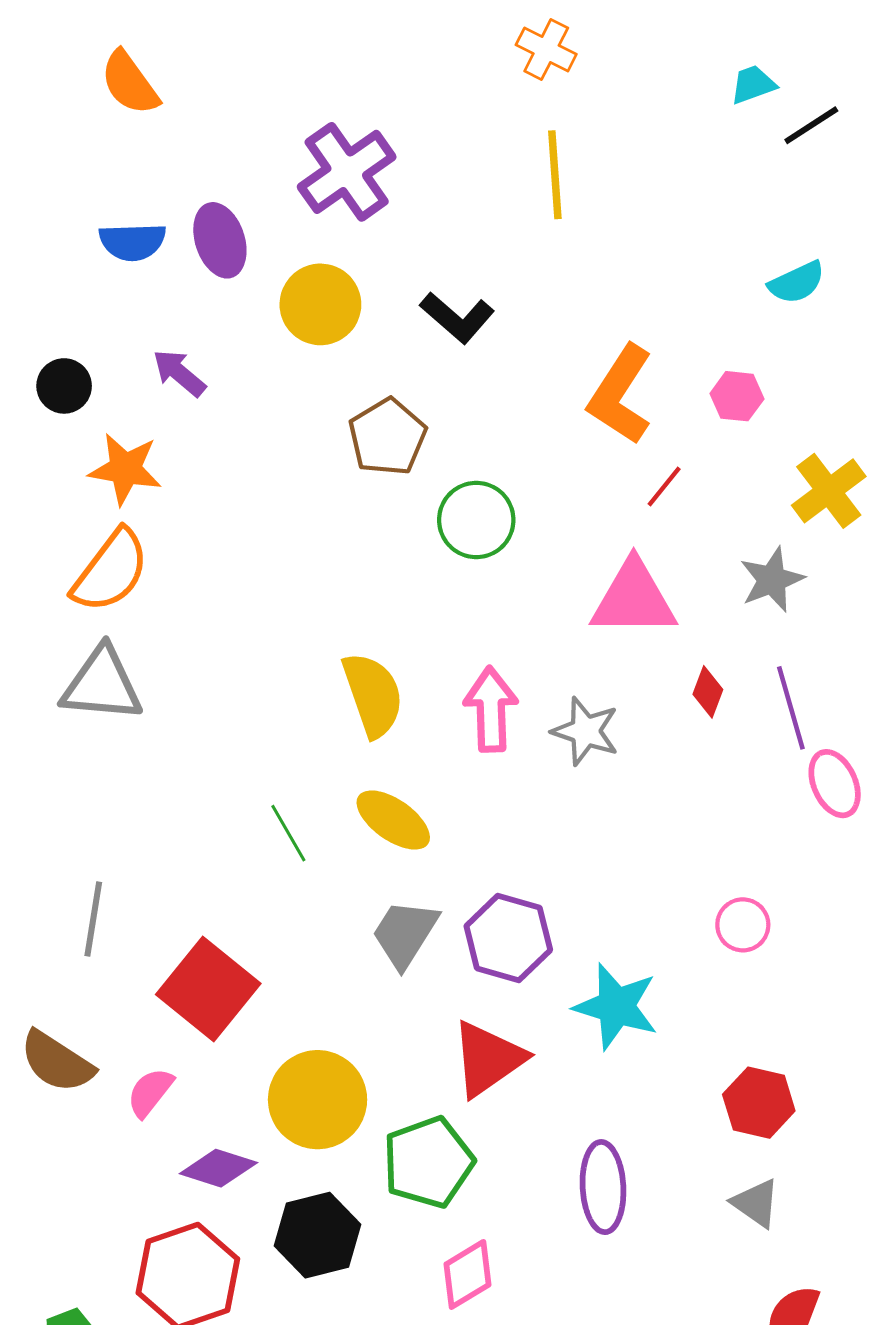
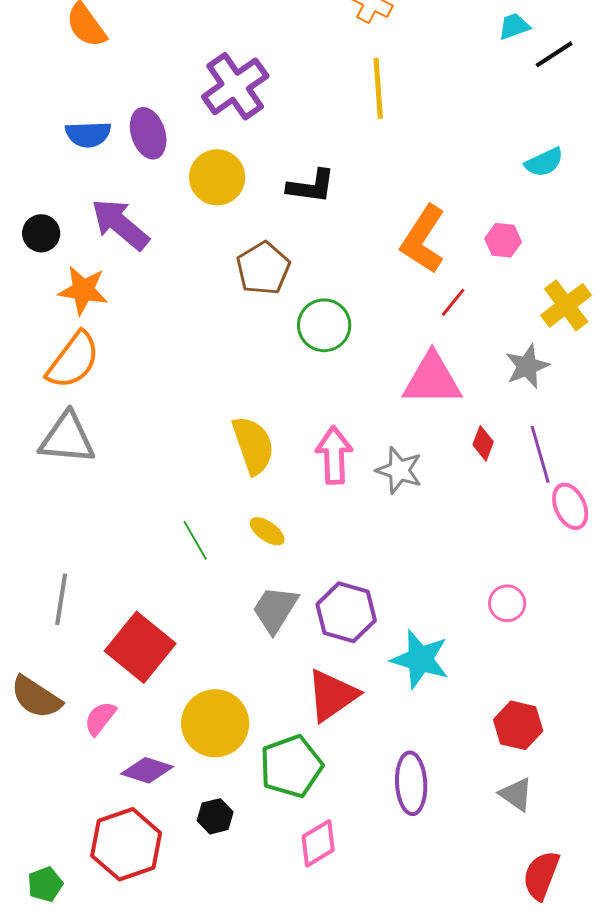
black L-shape: (457, 318) -> (311, 186), turned -33
purple arrow: (179, 373) -> (120, 224), size x1.6
yellow ellipse: (393, 820) -> (267, 531), size x0.7
black hexagon: (318, 1235) -> (215, 816), size x0.6

